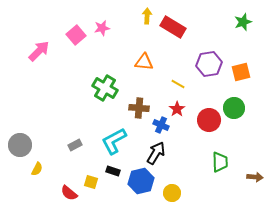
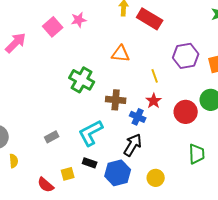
yellow line: (178, 84) -> (155, 76), turned 40
yellow semicircle: (37, 169) -> (14, 161), turned -32
yellow square: (91, 182) -> (68, 174), turned -32
yellow circle: (172, 193) -> (156, 178), moved

